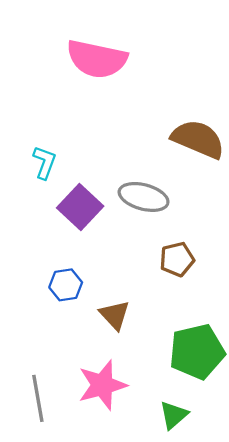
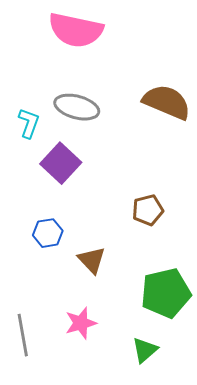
gray ellipse: (144, 197) -> (77, 107), moved
pink star: (102, 385) -> (81, 323), size x0.7

